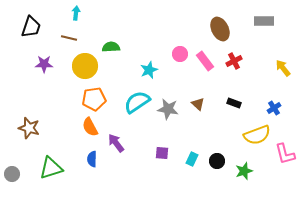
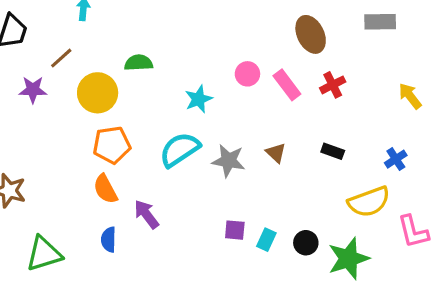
brown line: (69, 38) -> (61, 58), moved, turned -56
purple square: (162, 153) -> (235, 230), moved
green star: (244, 171) -> (348, 259), size x1.5

